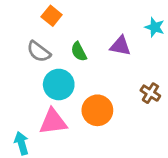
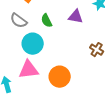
orange circle: (97, 110) -> (60, 77), moved

